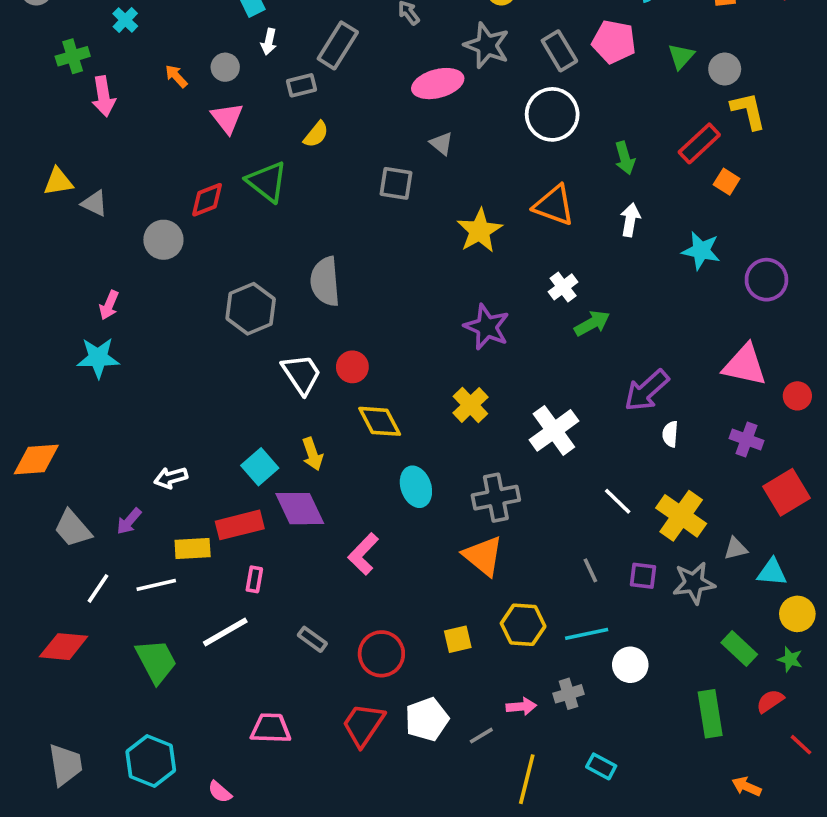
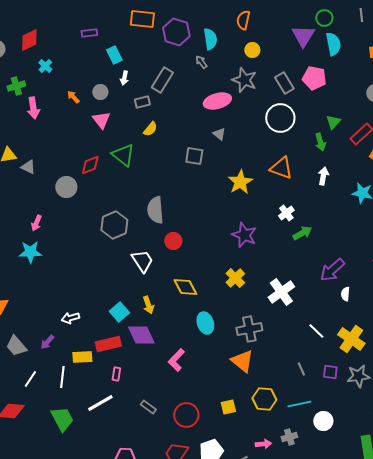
green triangle: (681, 56) -> (333, 122), moved
red circle: (352, 367) -> (173, 241), moved
white line: (156, 585) -> (62, 377), turned -70

